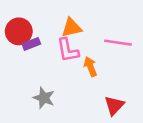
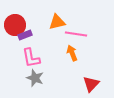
pink line: (118, 43) -> (76, 34), moved
pink L-shape: (68, 50) -> (31, 58), moved

